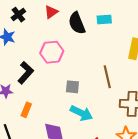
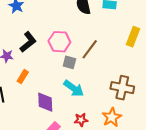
pink hexagon: (52, 52) -> (59, 42), moved
brown line: (107, 77) -> (90, 49), moved, turned 40

